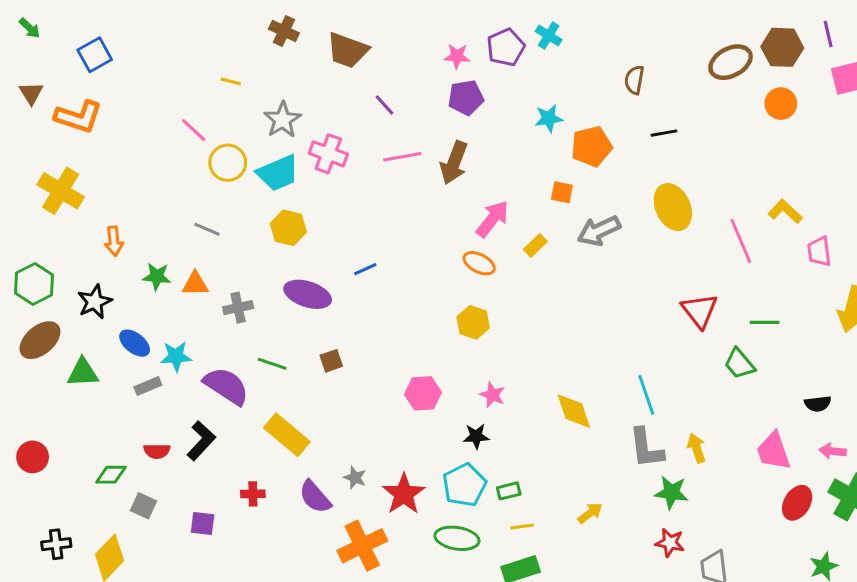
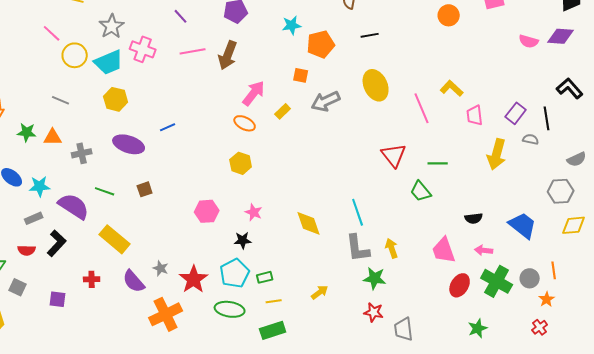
gray rectangle: (148, 386) -> (34, 218), moved

